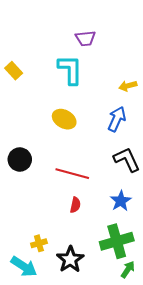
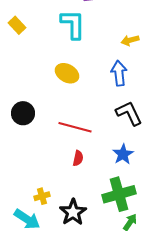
blue arrow: (117, 119) -> (119, 73), turned -30

